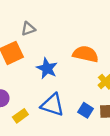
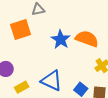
blue star: (47, 68) -> (61, 39), moved

